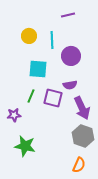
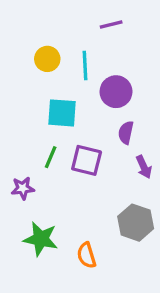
purple semicircle: (70, 85) -> (126, 133), moved, turned 112
purple arrow: (82, 108) -> (144, 167), moved, size x0.6
orange semicircle: (79, 165) -> (87, 255), moved, turned 140

